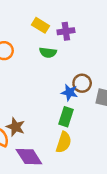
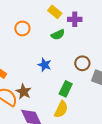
green semicircle: (48, 52) -> (58, 35), turned -40
blue star: (69, 92) -> (45, 65), moved

